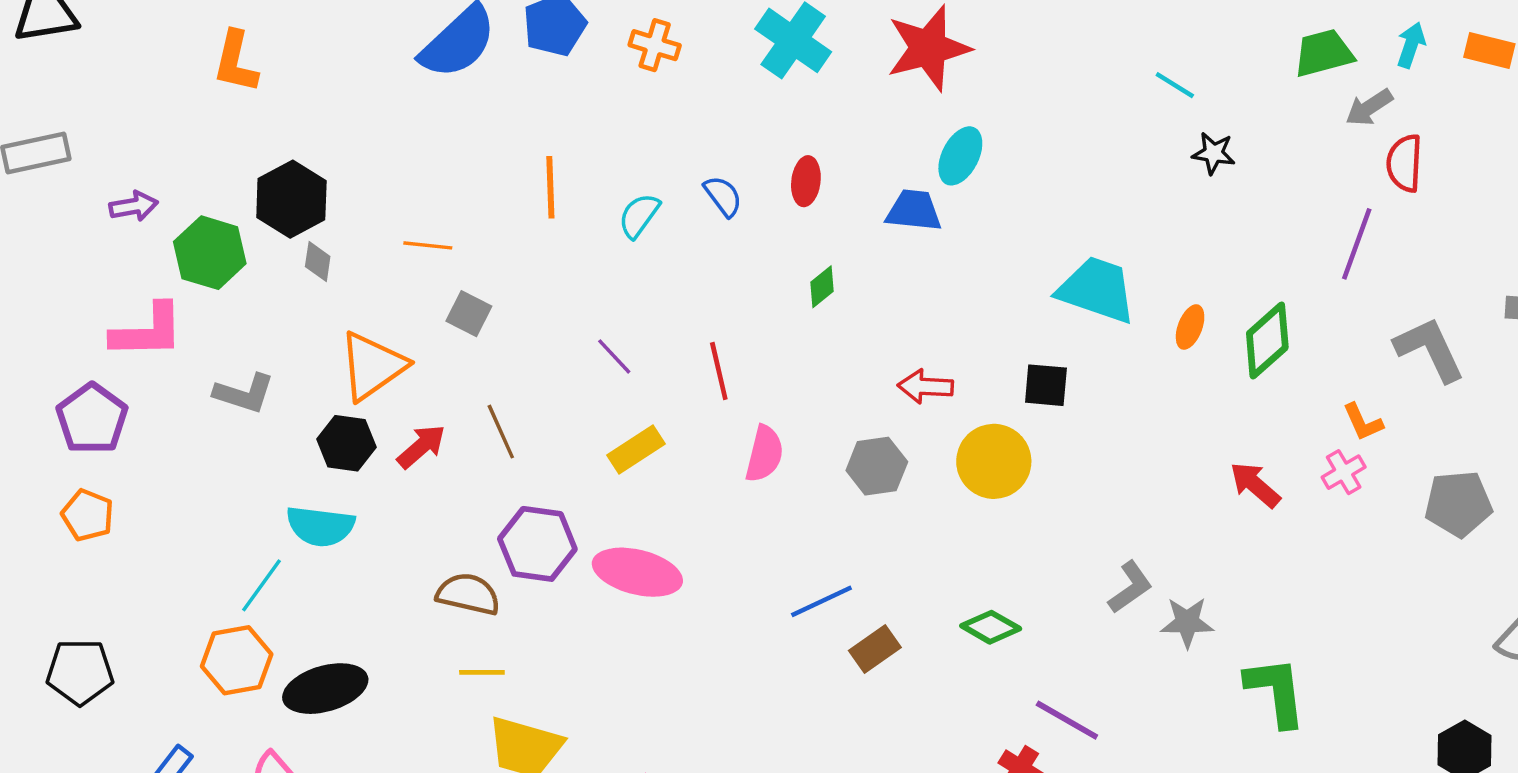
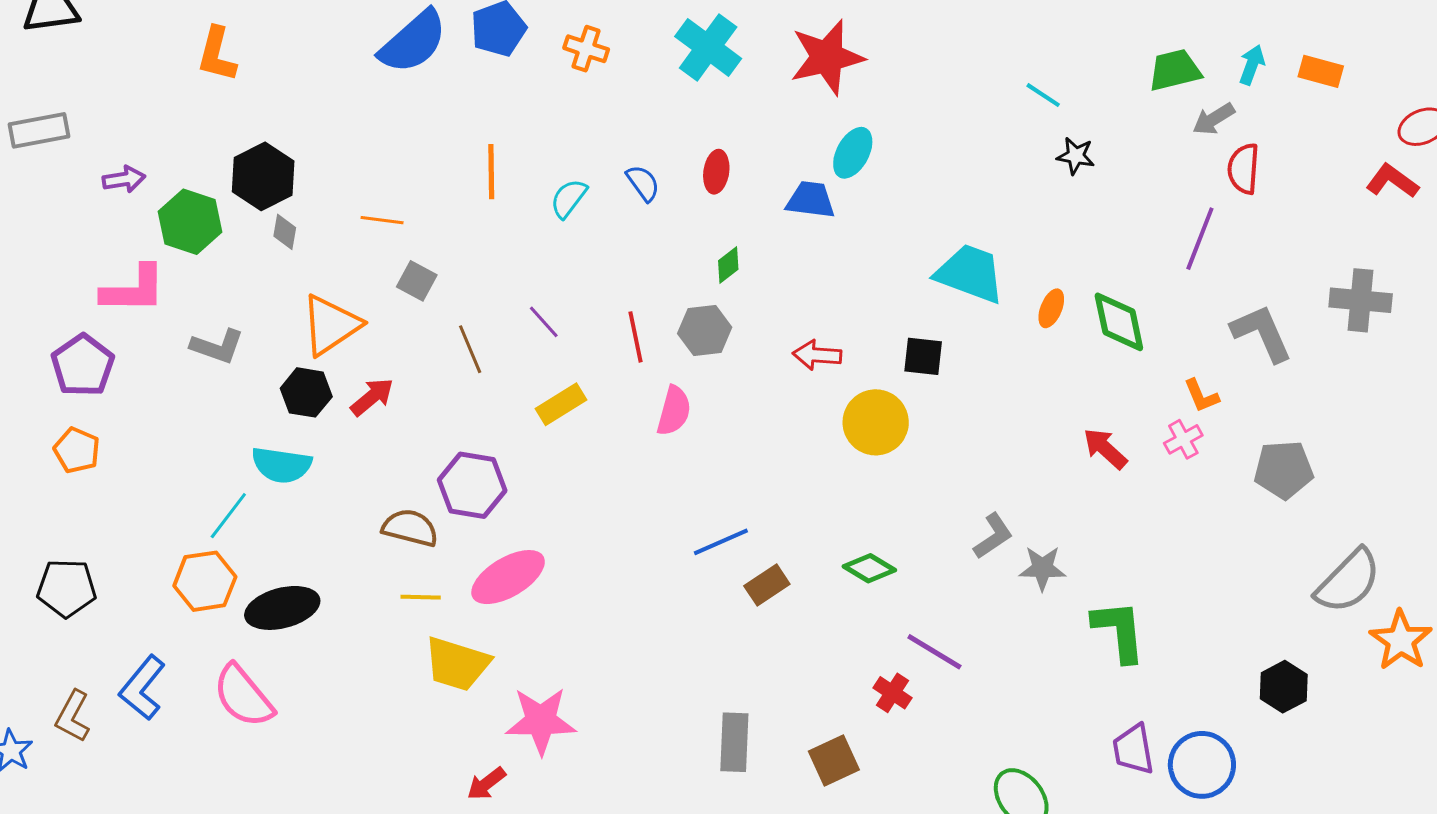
green diamond: (1267, 341) -> (1119, 322), turned -62
brown line: (501, 432) -> (470, 349), moved
gray hexagon: (877, 466) -> (705, 330), moved
pink ellipse: (637, 572) -> (508, 577), moved, turned -46

